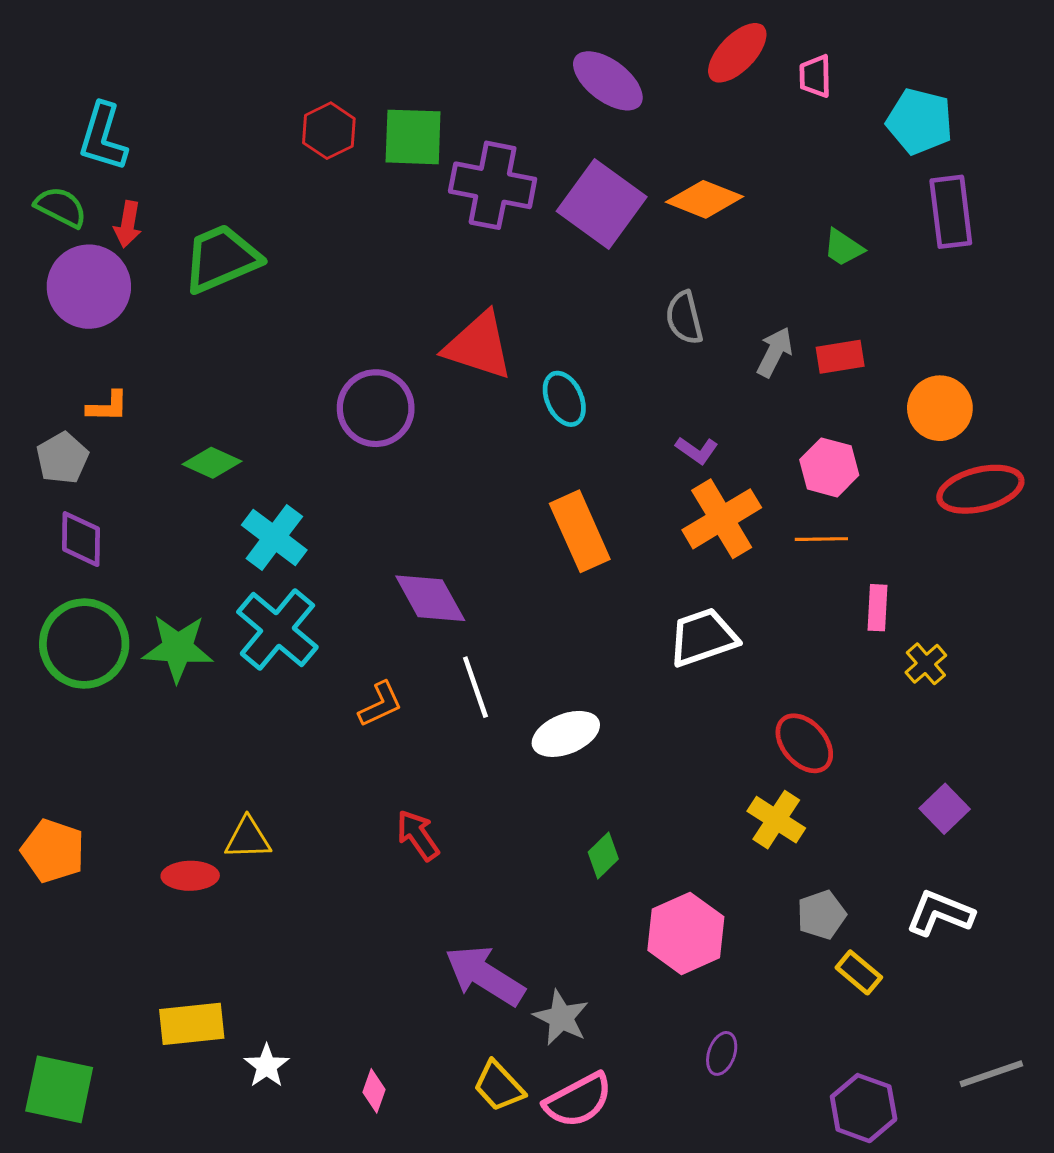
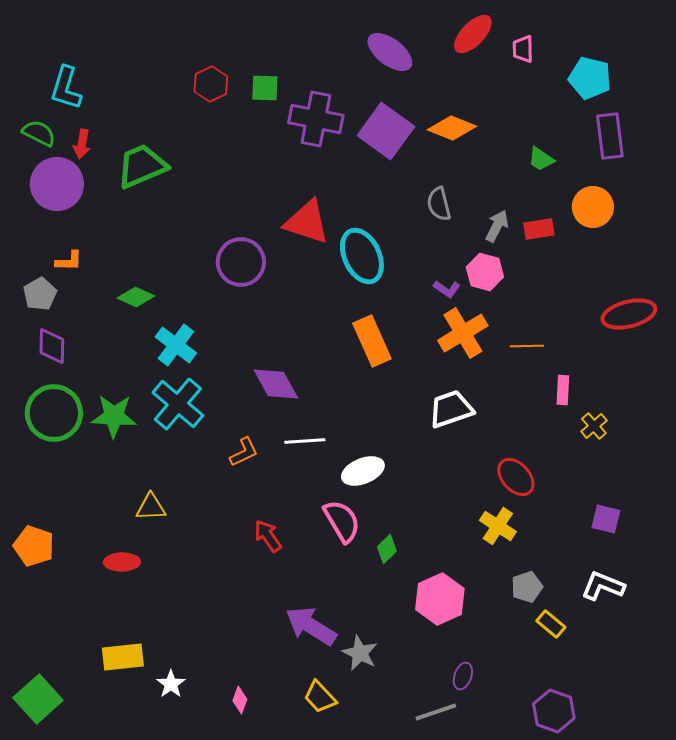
green square: (413, 137) -> (265, 88), size x0.7
cyan ellipse: (564, 399) -> (362, 256), size x1.6
orange circle: (940, 408) -> (593, 207), moved
pink hexagon: (829, 467) -> (485, 272), moved
white line: (475, 687) -> (305, 441), turned -75
purple square: (945, 809) -> (606, 519), turned -32
yellow triangle: (248, 838) -> (151, 507), moved
gray line: (991, 1074) -> (436, 712), moved
green square: (59, 1089) -> (38, 699), turned 36
pink semicircle: (578, 1100) -> (342, 521), moved, turned -93

